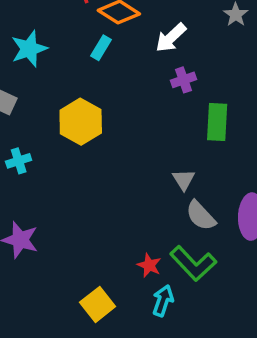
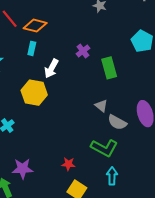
white arrow: (171, 38) -> (51, 68), moved
green L-shape: (193, 263) -> (104, 148), moved
red star: (149, 265) -> (68, 164), moved

